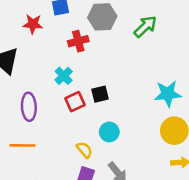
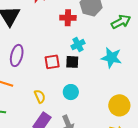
cyan cross: (64, 76) -> (78, 45), moved
cyan star: (168, 94) -> (111, 58), moved
yellow semicircle: (84, 150) -> (40, 96), moved

